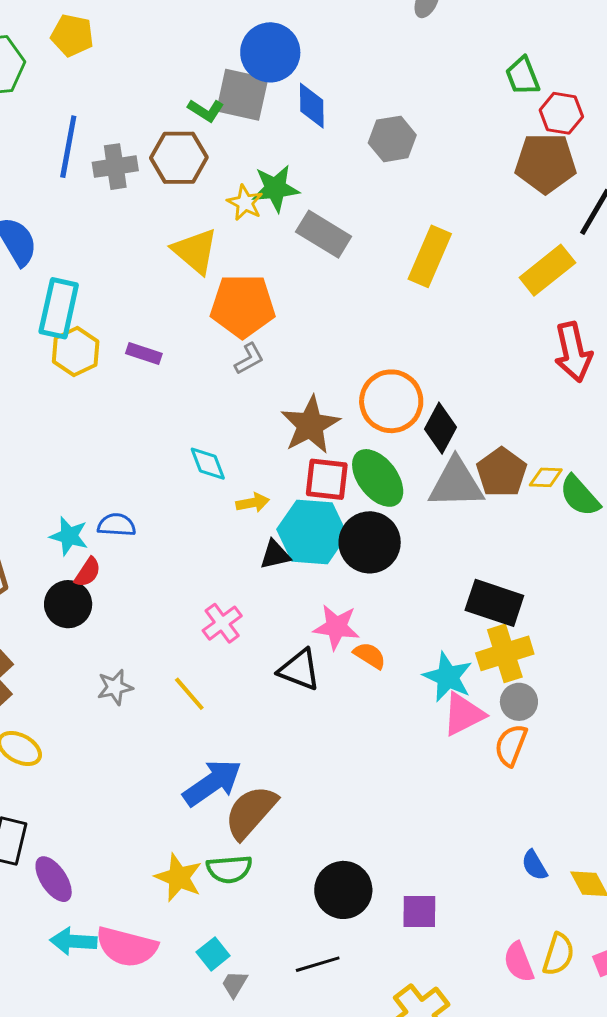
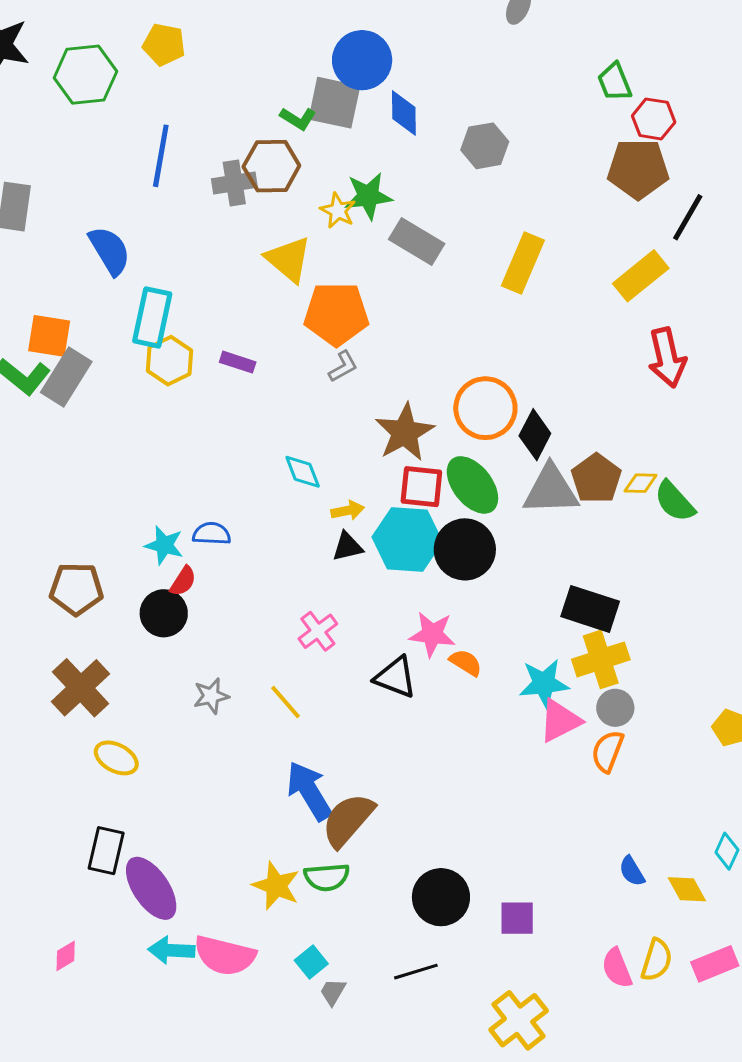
gray cross: (115, 167) -> (234, 183), moved
black triangle: (275, 555) -> (348, 547), moved
cyan star: (448, 677) -> (544, 683), turned -30
blue arrow: (212, 783) -> (309, 791), turned -86
purple ellipse: (54, 879) -> (151, 888), size x1.4

